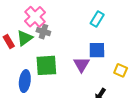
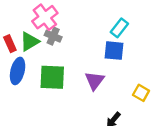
blue square: (97, 50) -> (114, 51), moved
blue ellipse: (25, 81) -> (18, 71), moved

